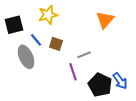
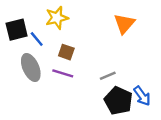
blue line: (36, 40) -> (37, 39), moved
gray line: (84, 55) -> (108, 76), moved
purple line: (73, 72) -> (63, 73), moved, turned -54

